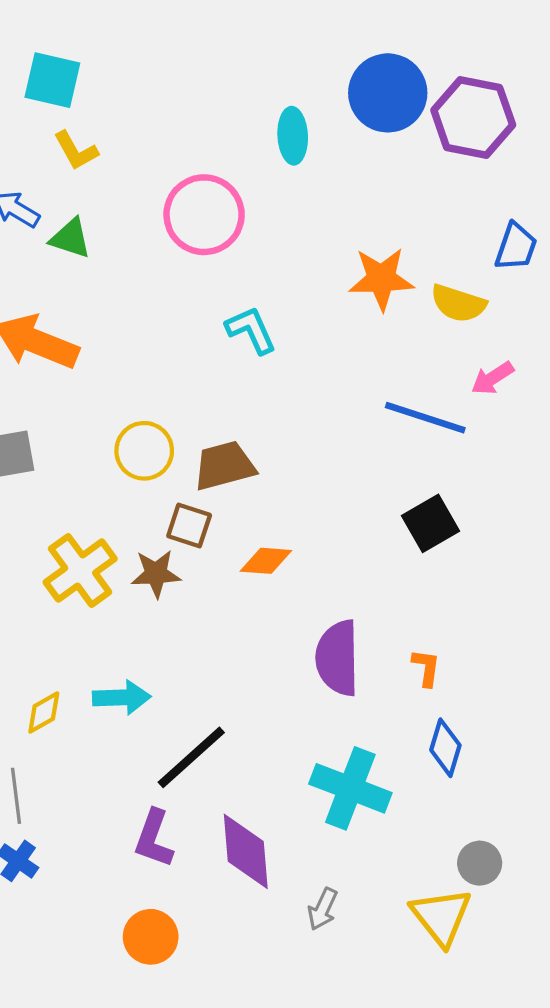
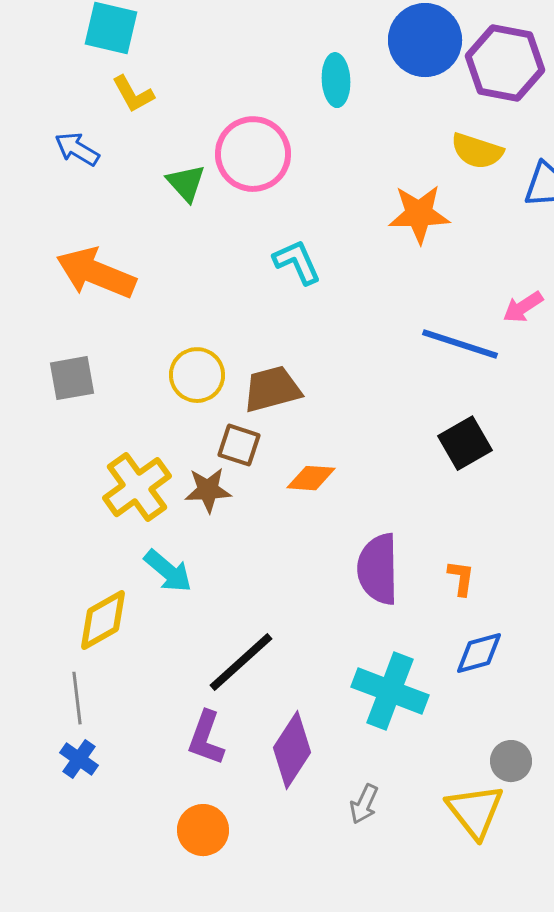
green triangle: (71, 238) -> (186, 183), moved, turned 30
yellow semicircle: (458, 303) -> (477, 151), moved
cyan arrow: (122, 698) -> (168, 571), moved, turned 42
yellow diamond: (44, 712) -> (103, 620), size x1.5
blue diamond: (445, 748) -> (479, 653), turned 58
purple diamond: (246, 851) -> (292, 750), turned 38

